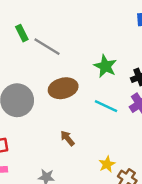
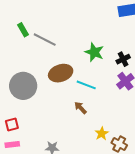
cyan line: (106, 106) -> (86, 85), moved
brown arrow: (67, 138) -> (80, 108), moved

